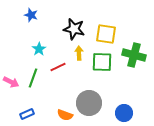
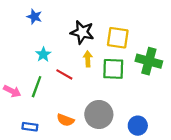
red line: (58, 67) -> (64, 74), turned 56
blue rectangle: (27, 114) -> (30, 127), turned 32
orange semicircle: (65, 115) -> (65, 120), moved

